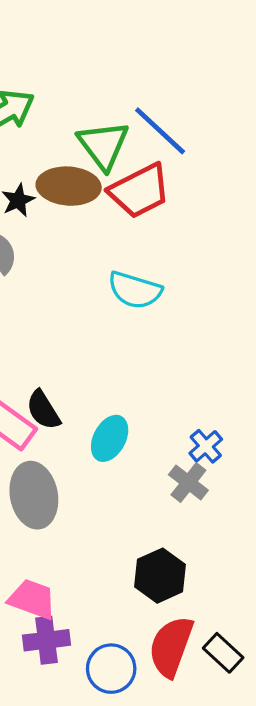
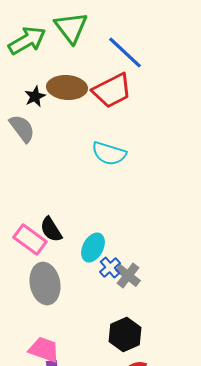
green triangle: (103, 145) -> (71, 28), moved
blue cross: (206, 446) -> (110, 268), moved
gray cross: (188, 483) -> (128, 276), moved

